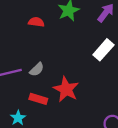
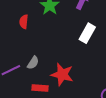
red semicircle: (36, 22) -> (24, 22), turned -80

